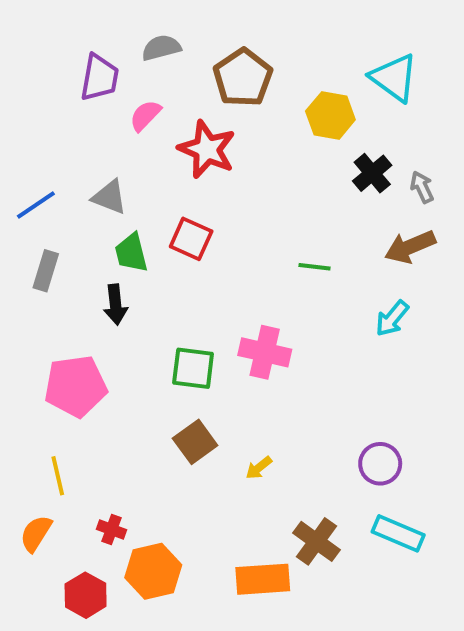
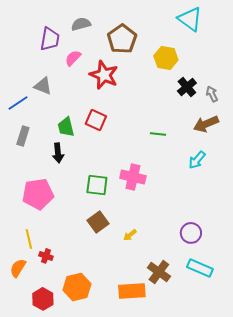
cyan triangle: (394, 78) -> (190, 19), moved
gray triangle: (109, 197) -> (43, 86), moved
red cross: (111, 529) -> (46, 256), moved

